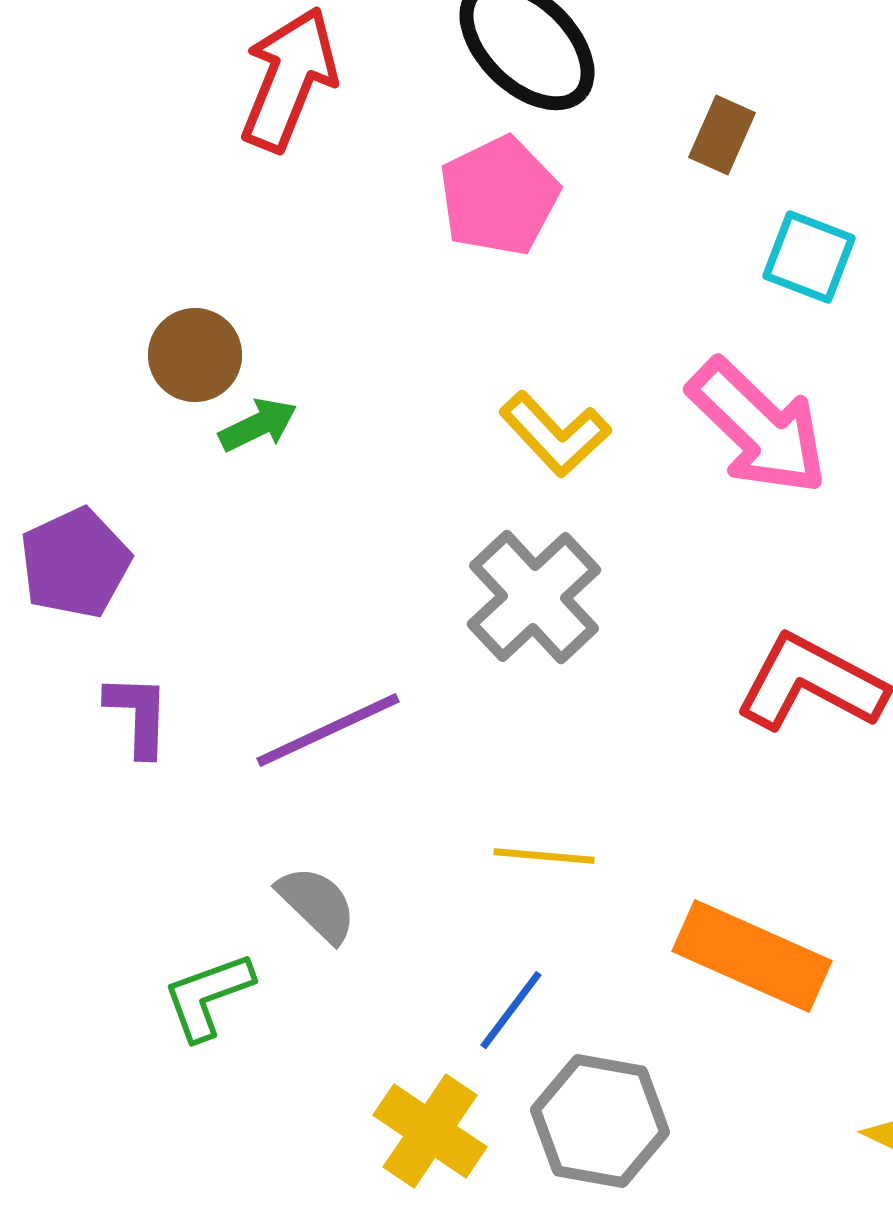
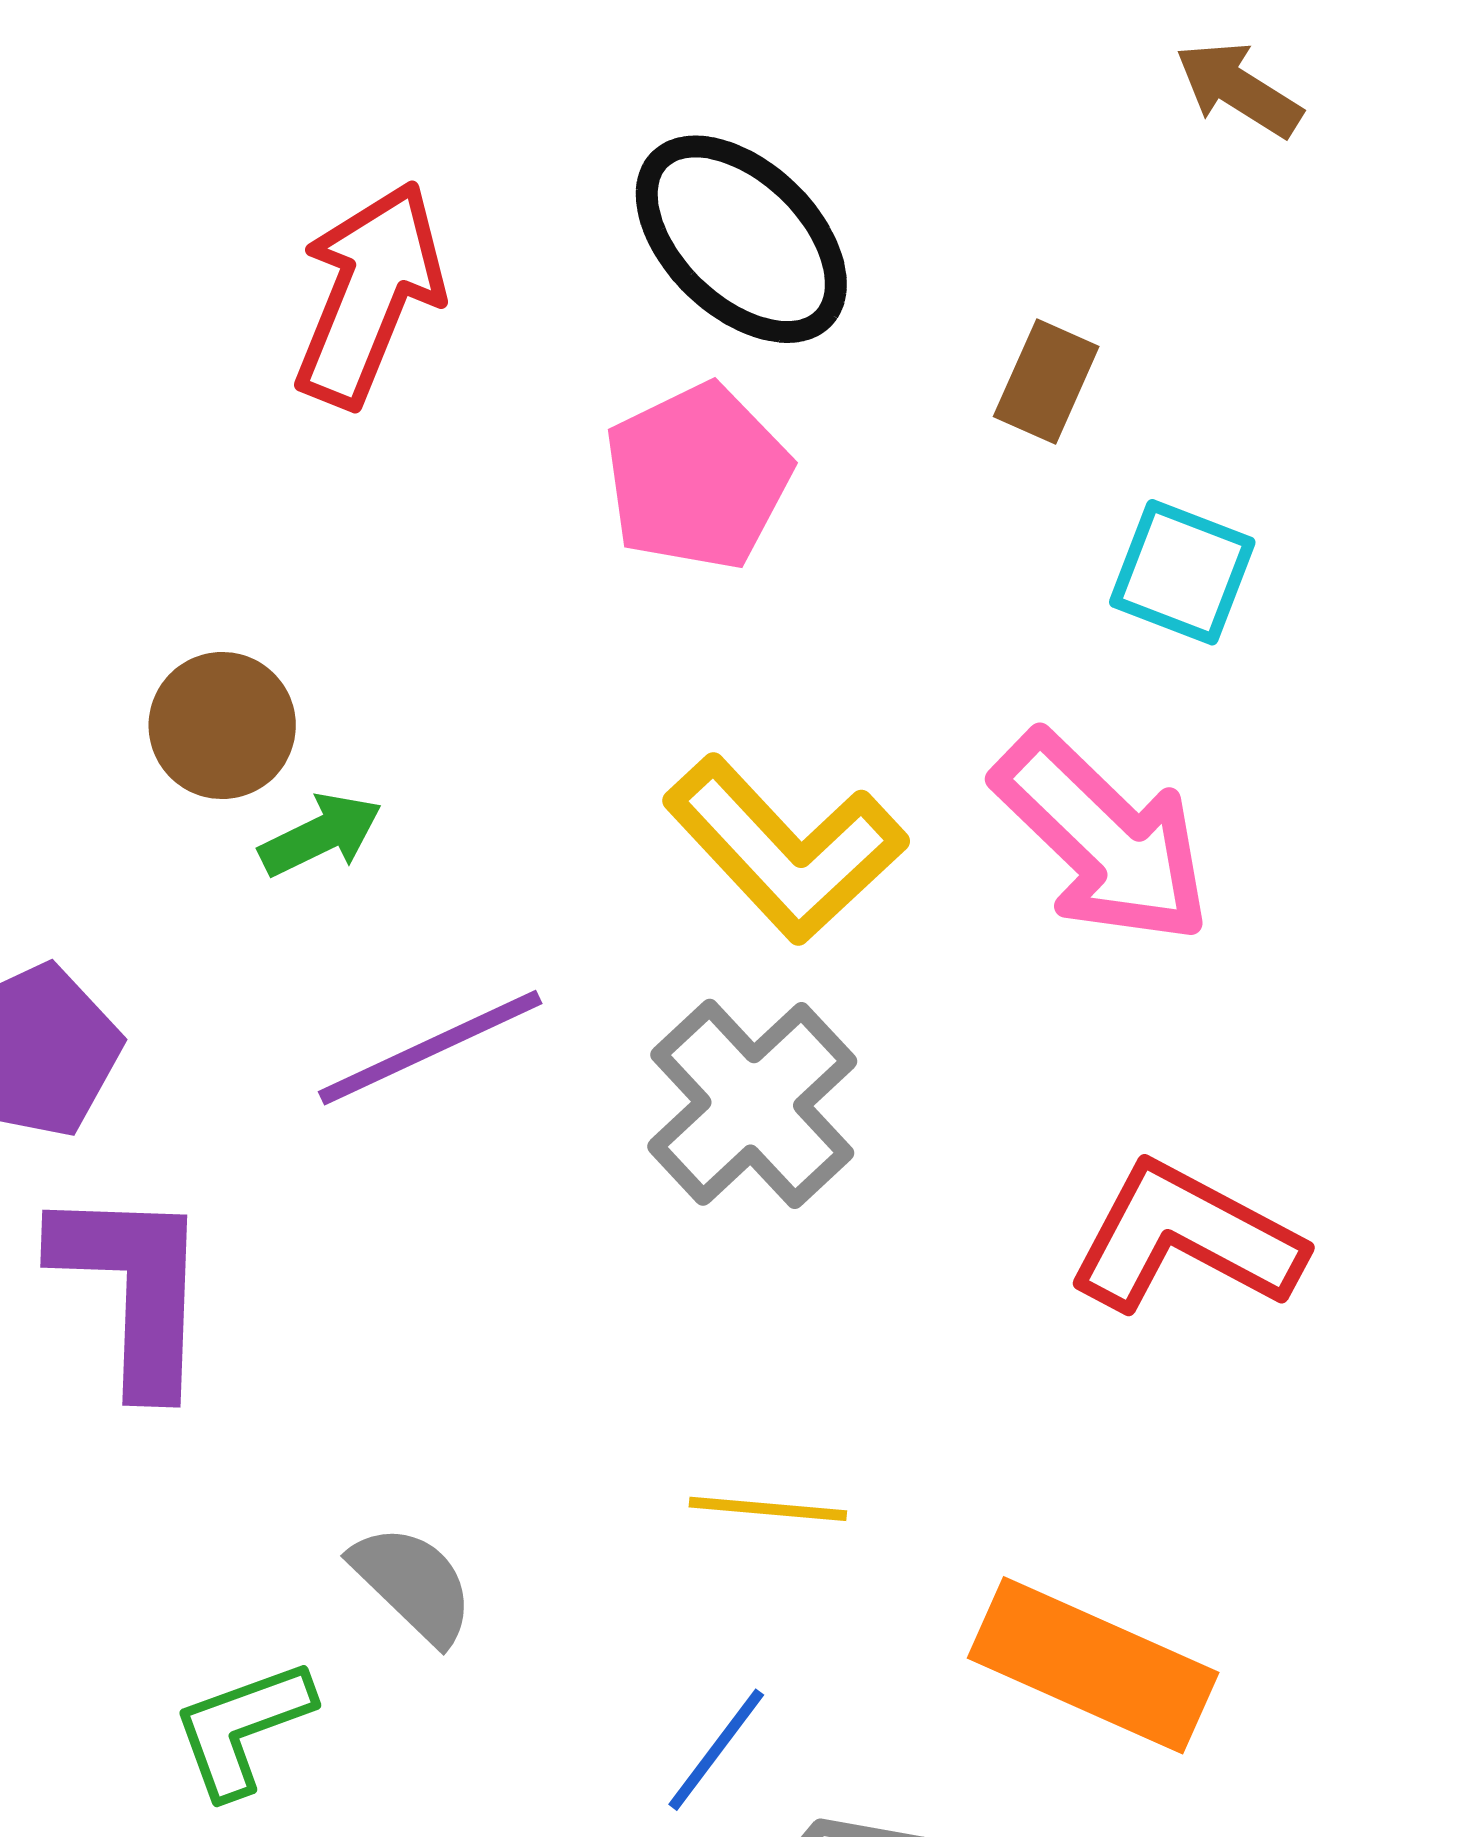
yellow L-shape: (555, 434) -> (785, 849), size x1.4
purple L-shape: (138, 715) -> (133, 1288), size x1.6
purple line: (328, 730) -> (430, 1048), moved

